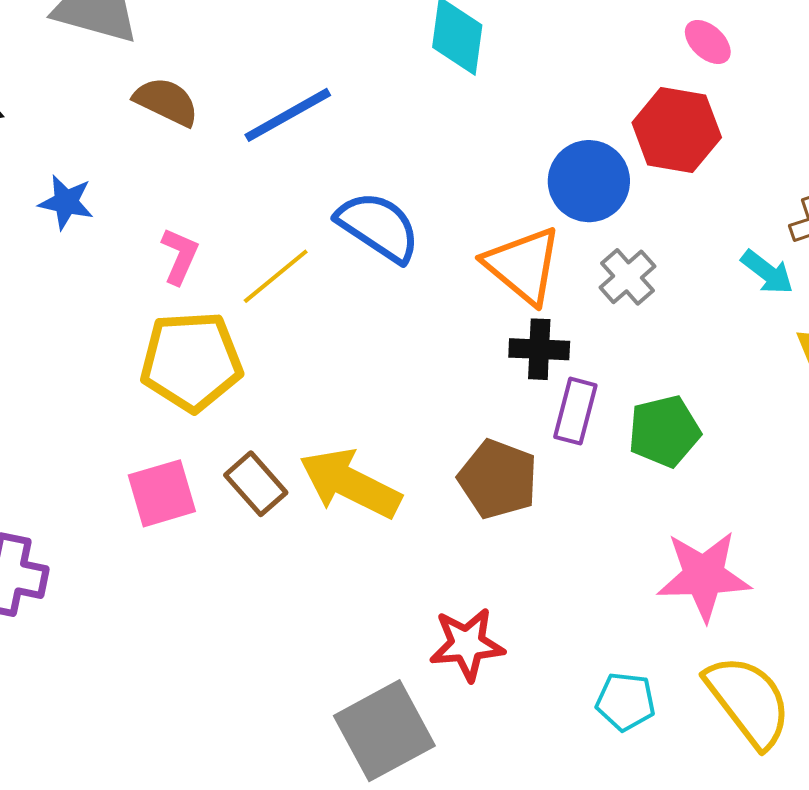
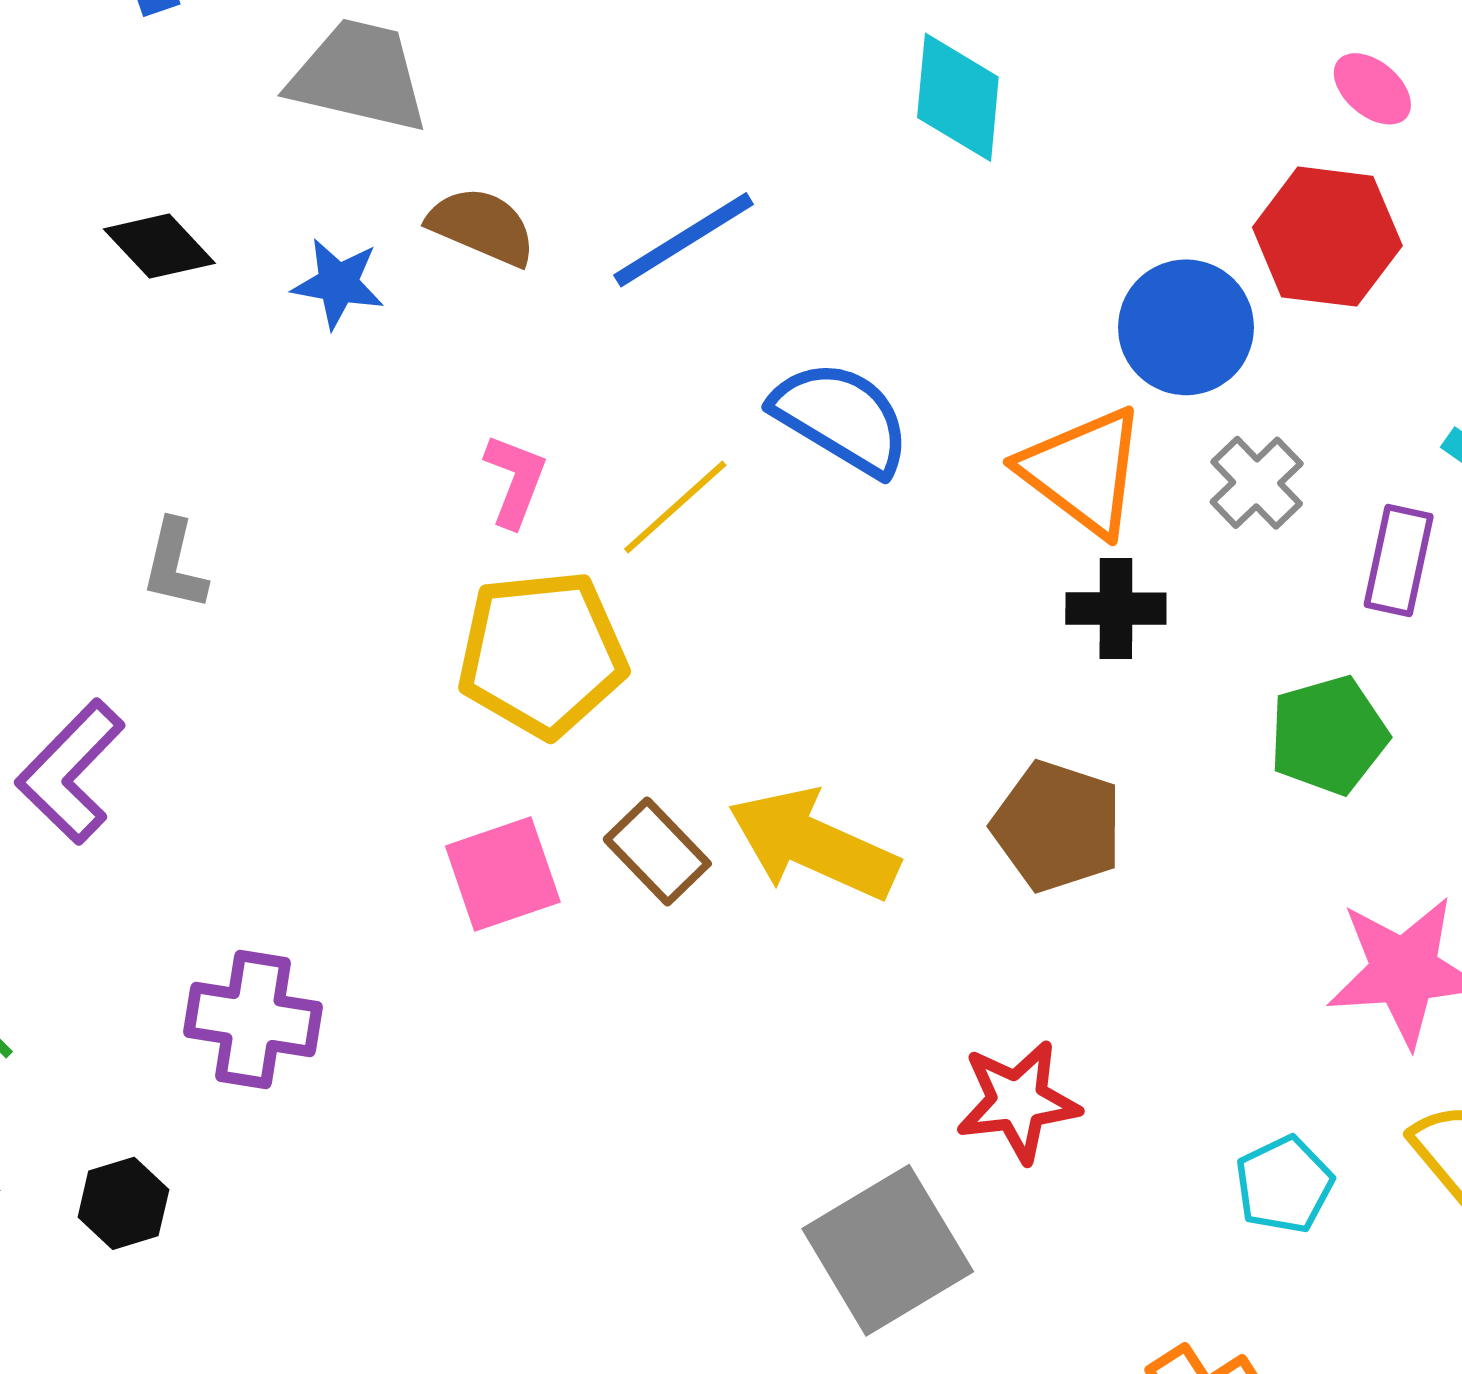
blue star: (66, 202) -> (338, 283), moved
purple rectangle: (575, 411) -> (1399, 560), moved
cyan pentagon: (626, 702) -> (1284, 1185), turned -30

